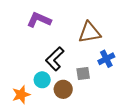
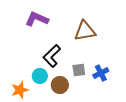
blue cross: (106, 59) -> (101, 73), moved

